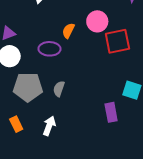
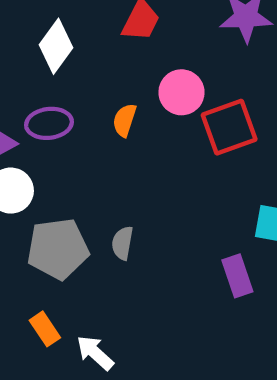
purple ellipse: (50, 49) -> (49, 123), moved
white arrow: (49, 126) -> (95, 353), moved, turned -60

